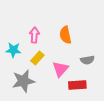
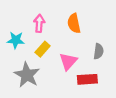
gray semicircle: (87, 60) -> (99, 51), turned -72
gray star: (23, 81) -> (27, 75), turned -30

